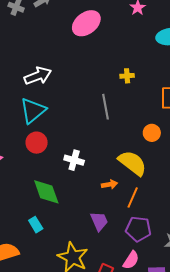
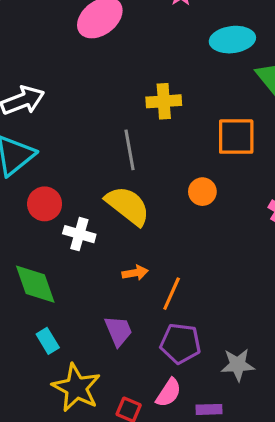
yellow cross: (127, 76) -> (164, 101), size x1.5
red circle: (37, 143) -> (45, 204), moved
yellow semicircle: (132, 163) -> (128, 206), moved
cyan rectangle: (36, 225) -> (48, 341), moved

